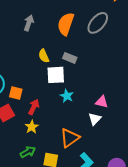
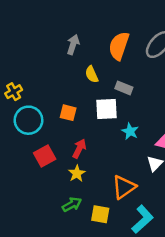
yellow semicircle: (44, 56) -> (92, 74), moved
orange square: (16, 93) -> (68, 113), moved
cyan star: (67, 96) -> (130, 131), moved

